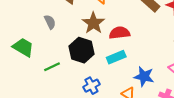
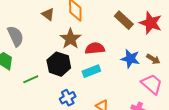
gray semicircle: (50, 22) -> (16, 36), moved, size x1.5
blue star: (144, 77) -> (130, 59), moved

